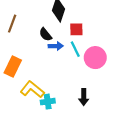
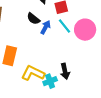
blue arrow: (56, 46) -> (46, 27), turned -48
black arrow: (84, 97) -> (65, 71), moved

